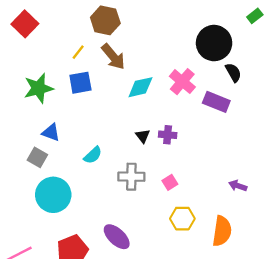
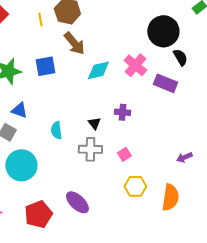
yellow line: (78, 52) -> (40, 19), moved, turned -48
black triangle: (143, 136) -> (94, 123), moved
cyan semicircle: (93, 155) -> (56, 130), turned 126
purple arrow: (238, 186) -> (184, 157), turned -42

